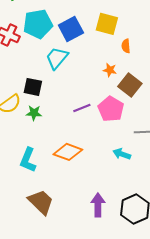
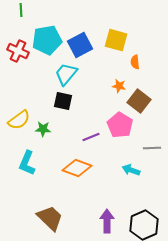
black square: (33, 87) -> (63, 101), moved
purple line: (82, 108) -> (91, 137), moved
cyan L-shape: (28, 160) -> (27, 163), moved

